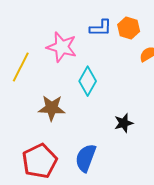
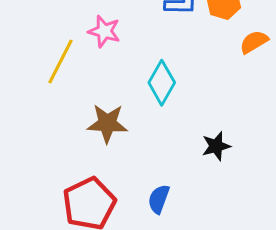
pink star: (62, 47) -> (104, 31), moved, size x0.7
blue semicircle: (86, 158) -> (159, 199), size x0.7

